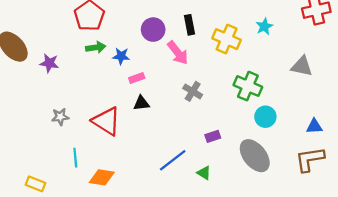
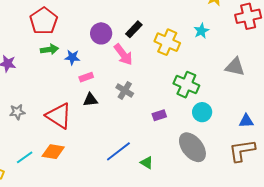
black rectangle: (189, 25) -> (134, 29), turned 54
gray cross: (193, 91) -> (125, 90), moved
purple rectangle: (213, 136) -> (159, 115), moved
cyan line: (75, 158) -> (25, 157), moved, turned 60
orange diamond: (102, 177) -> (53, 152), moved

